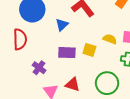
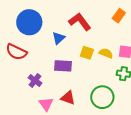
red semicircle: (20, 39) -> (16, 52), turned 115
yellow square: (89, 50) -> (87, 53), moved

